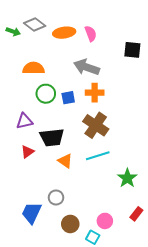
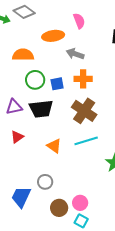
orange ellipse: (64, 33) -> (53, 36), moved
gray arrow: (87, 67) -> (75, 54), size x0.7
black trapezoid: (52, 137) -> (41, 109), moved
pink circle: (105, 221) -> (80, 203), moved

